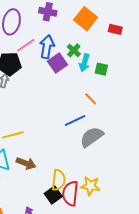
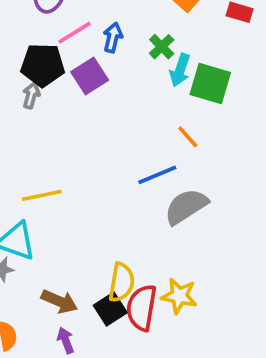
blue arrow: (47, 47) -> (113, 37), size x0.7
purple square: (57, 63) -> (90, 76), moved
green square: (101, 69) -> (210, 83), size x1.6
brown arrow: (26, 163) -> (59, 301), moved

